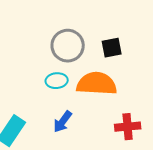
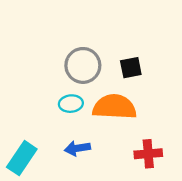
blue arrow: (63, 122) -> (77, 148), turned 45

